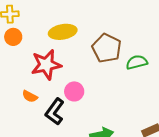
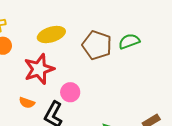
green semicircle: (137, 62) -> (129, 41), moved

